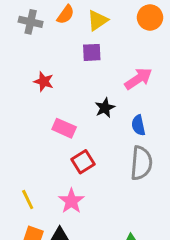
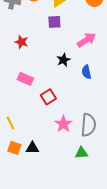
pink rectangle: (64, 128) -> (25, 79), moved
gray semicircle: (141, 163) -> (88, 125), moved
pink star: (71, 201) -> (63, 124), moved

